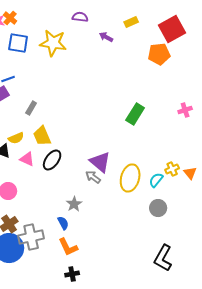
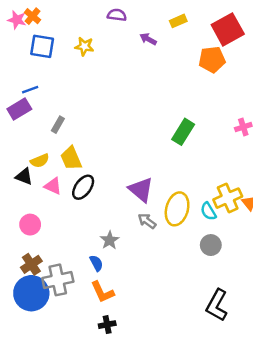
yellow star: (53, 43) -> (84, 46), size x0.6
yellow cross: (172, 169) -> (228, 198), size x1.6
gray arrow: (93, 177) -> (147, 221), moved
cyan semicircle: (156, 180) -> (208, 211), turned -70

